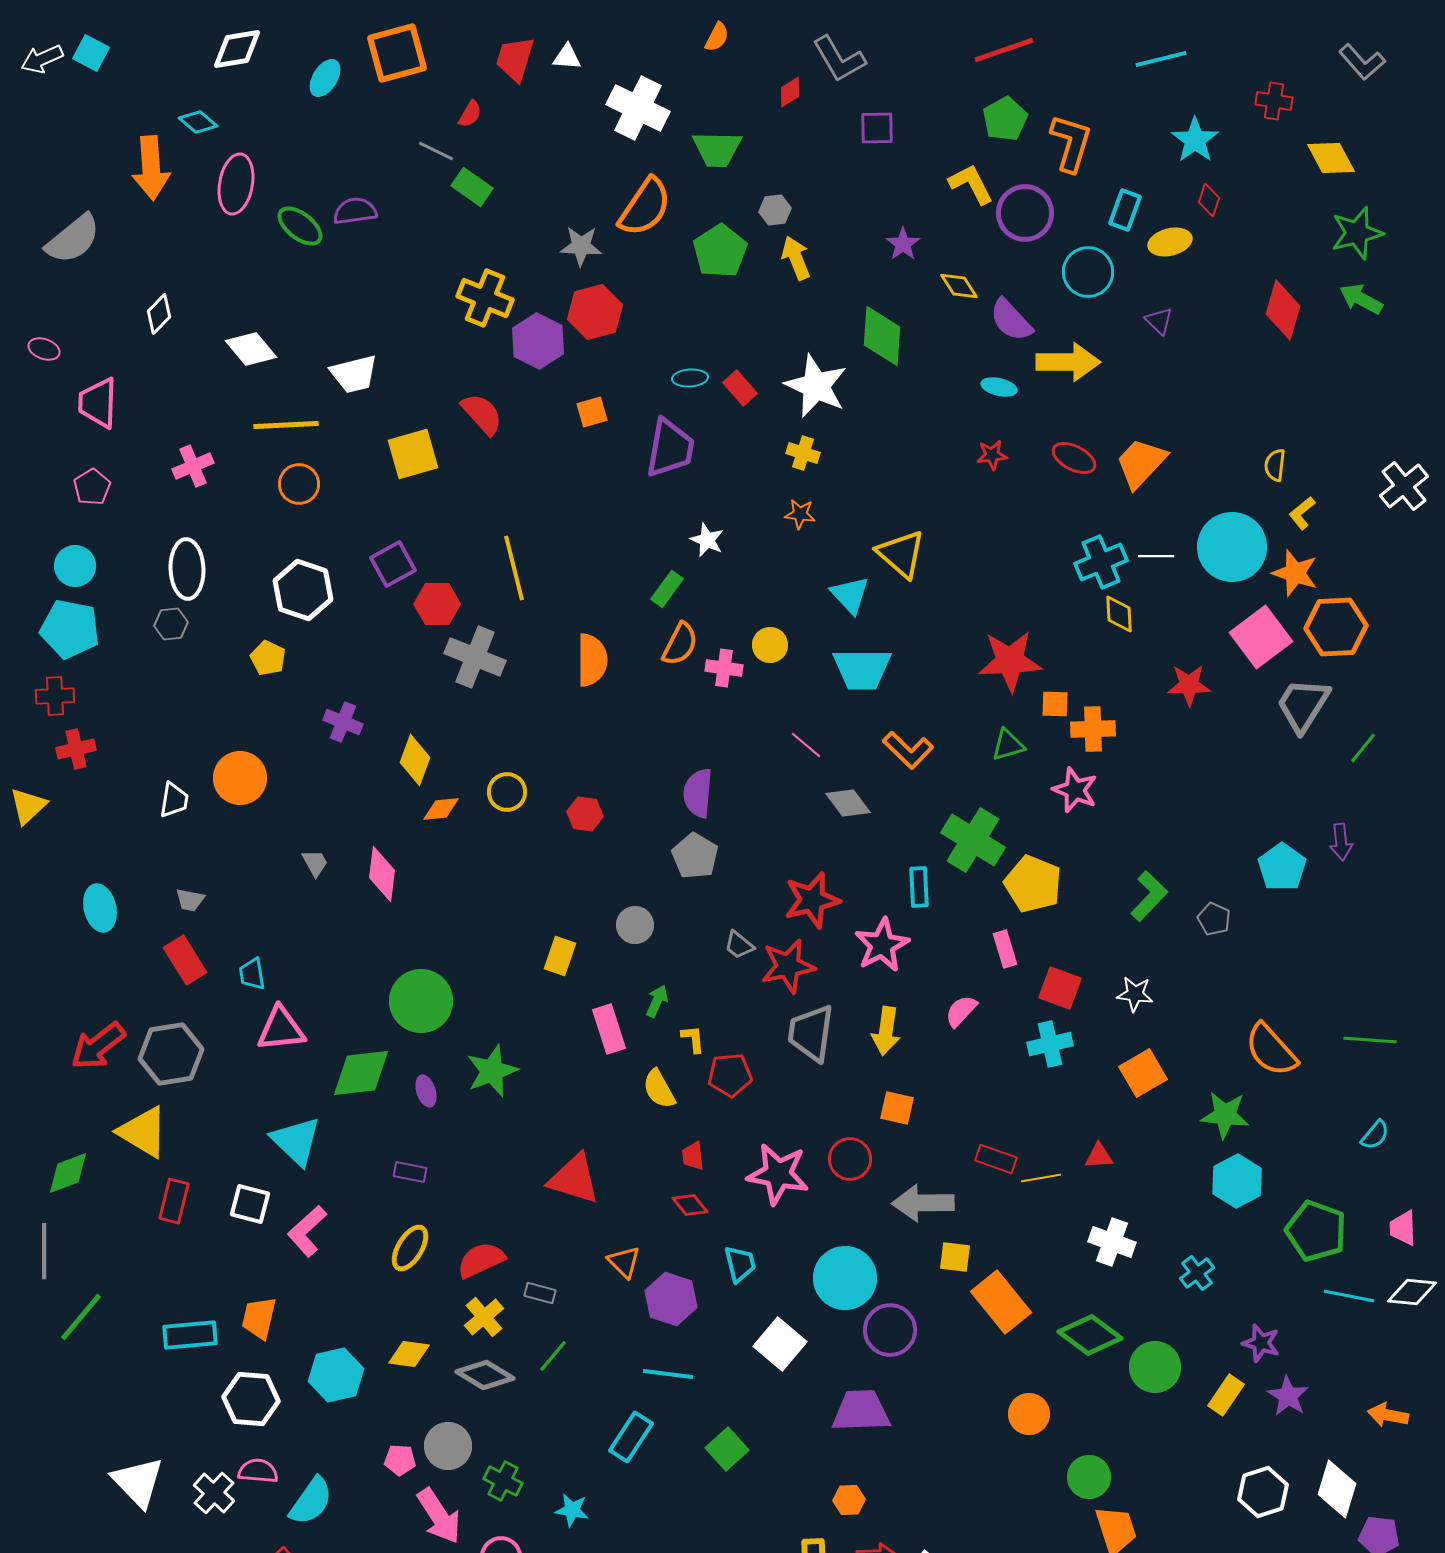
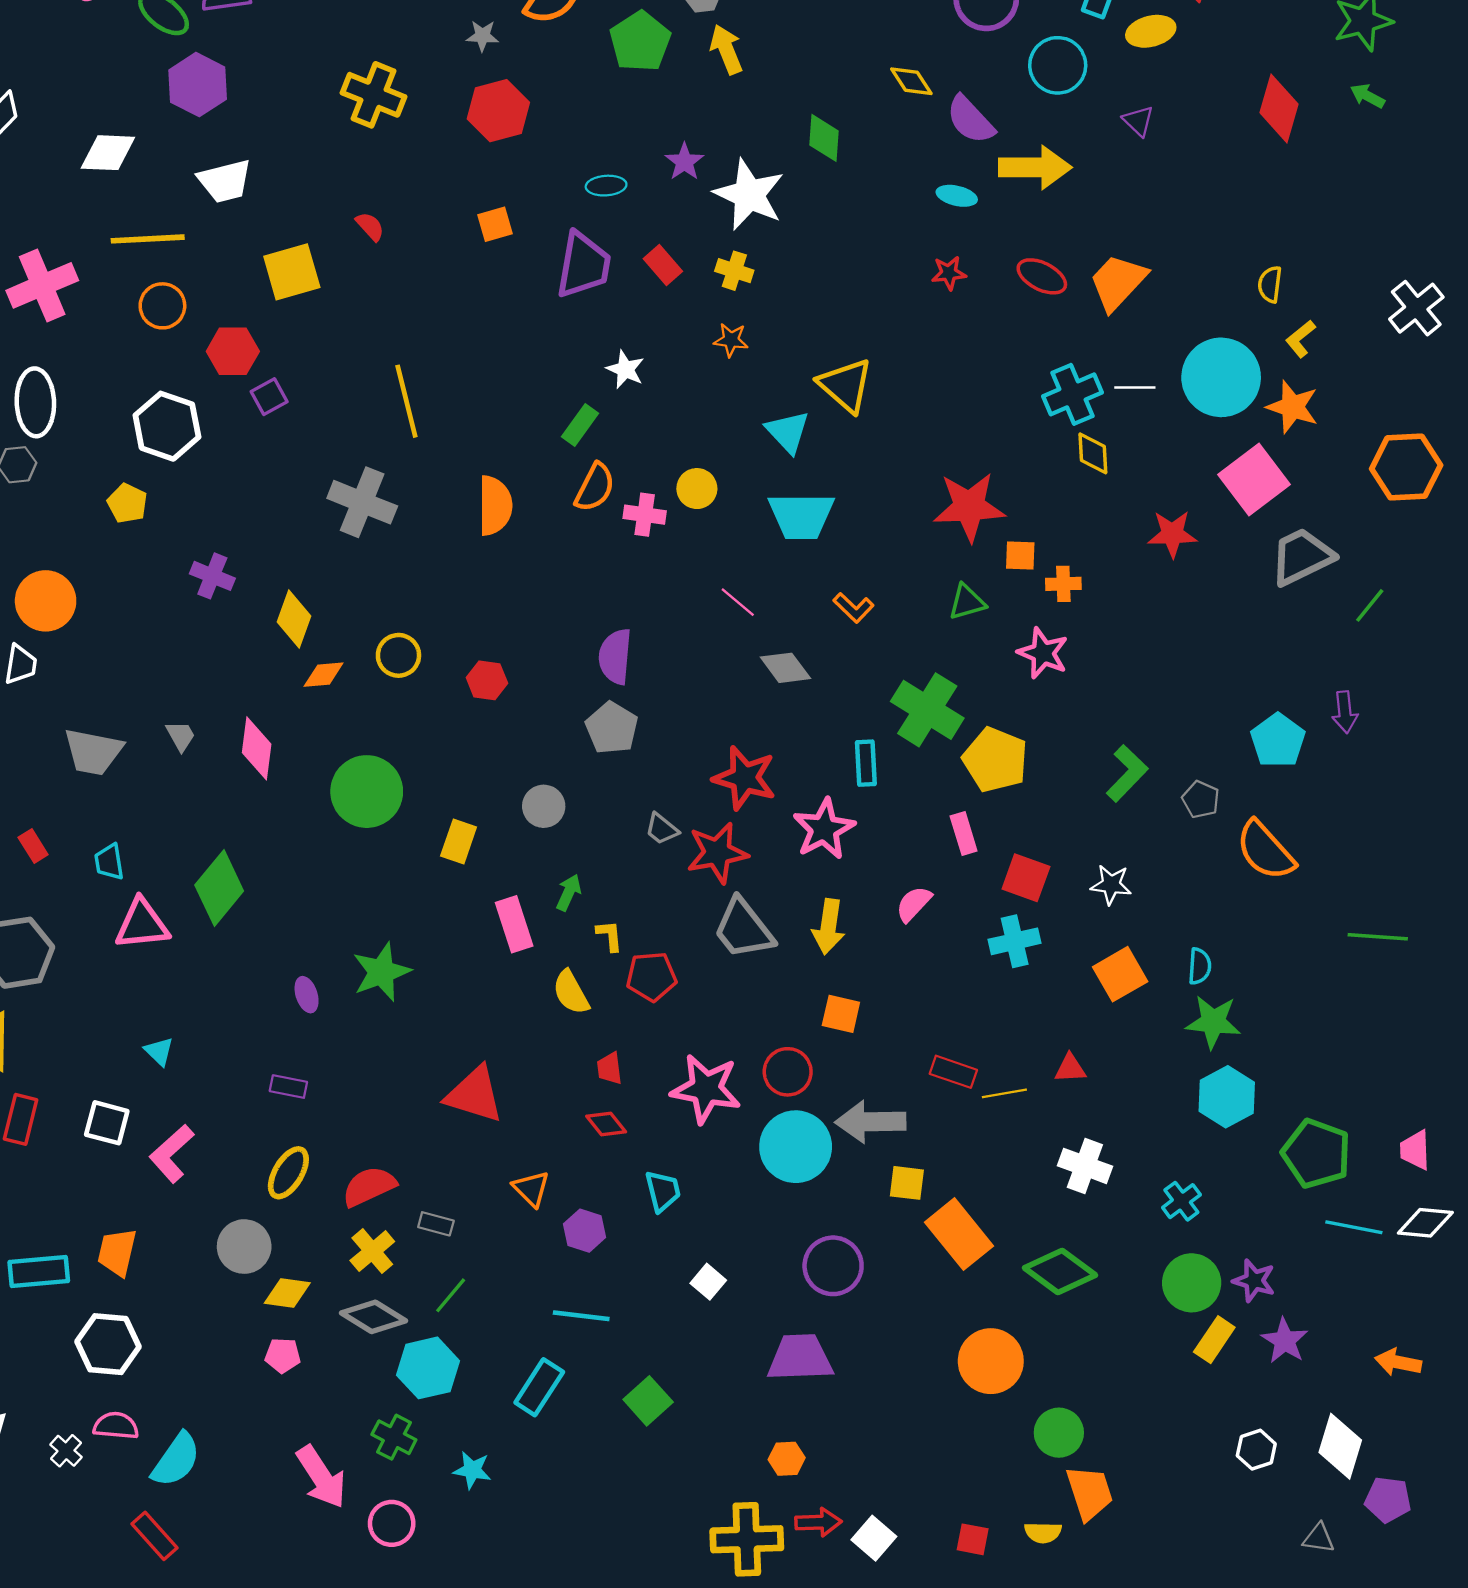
purple star: (903, 244) -> (684, 162), moved
gray star: (581, 246) -> (482, 36), size x0.7
green arrow: (1361, 299) -> (1367, 96), size x0.7
green diamond: (882, 336) -> (824, 138), size x0.7
purple hexagon: (538, 341) -> (198, 85), moved
white diamond: (251, 349) -> (108, 153), turned -48
red rectangle: (740, 388) -> (663, 265), moved
red semicircle: (482, 414) -> (370, 226), size x0.6
pink cross: (193, 466) -> (42, 285), size x1.5
purple square: (393, 564) -> (269, 397), size x0.7
red hexagon: (437, 604) -> (233, 351), moved
orange hexagon: (1336, 627) -> (1406, 467), moved
gray trapezoid: (1303, 705) -> (1302, 557), turned 32
orange cross: (1093, 729) -> (1063, 584), size x0.7
orange L-shape: (908, 750) -> (853, 608), size x0.7
orange circle: (240, 778) -> (46, 601), moved
gray trapezoid: (190, 900) -> (93, 752), moved, size x1.8
red star: (812, 900) -> (745, 778), turned 30
red rectangle: (185, 960) -> (33, 846), size x0.6
green circle: (421, 1001) -> (367, 792), moved
gray trapezoid: (811, 1033) -> (743, 929), turned -46
orange semicircle: (1271, 1050) -> (1265, 851), moved
green diamond: (361, 1073) -> (219, 888), moved, turned -44
cyan semicircle: (1375, 1135) -> (1200, 966), moved, turned -36
cyan triangle: (296, 1141) -> (159, 1051), size x0.5
cyan circle: (845, 1278) -> (796, 1147), moved
purple hexagon: (671, 1299) -> (585, 1231), size x0.7
white square: (780, 1344) -> (708, 1282), size x0.6
green circle: (1155, 1367) -> (1192, 1283), moved
cyan hexagon: (336, 1375) -> (428, 1368), moved
orange circle: (1029, 1414) -> (991, 1361), size x1.4
gray circle: (448, 1446) -> (244, 1247), moved
pink pentagon: (400, 1460) -> (283, 1355), moved
white hexagon: (1263, 1492) -> (1256, 1450), size x0.7
white cross: (214, 1493) -> (66, 1451), size x0.7

